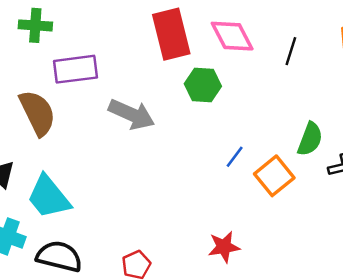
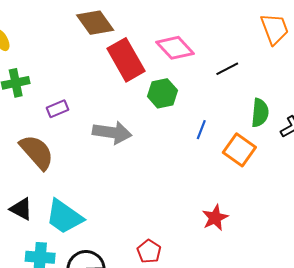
black line: (291, 51) -> (227, 69), moved, turned 60
purple rectangle: (76, 69) -> (57, 109), size x0.6
blue line: (235, 157) -> (201, 130), moved

